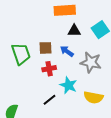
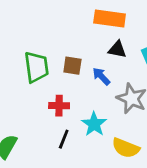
red cross: (49, 69) -> (59, 106), moved
black line: (50, 100) -> (64, 139), turned -40

